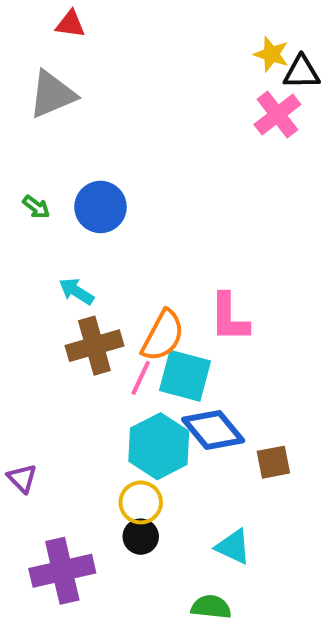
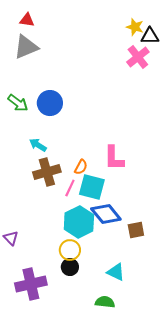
red triangle: (70, 24) -> (27, 20), moved
green arrow: (36, 207) -> (18, 103), size x1.5
orange semicircle: (163, 336) -> (81, 167), size x0.6

